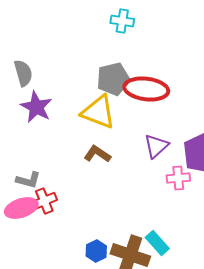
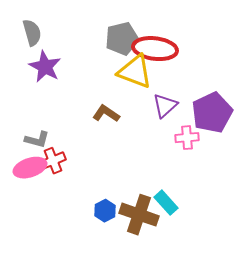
yellow triangle: (98, 112) -> (135, 72), moved

